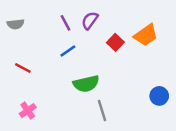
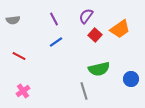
purple semicircle: (90, 20) -> (86, 16), moved
green semicircle: (86, 84) -> (99, 69), moved

